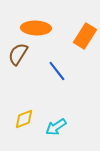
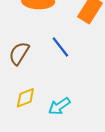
brown semicircle: (18, 54) -> (19, 53), moved

